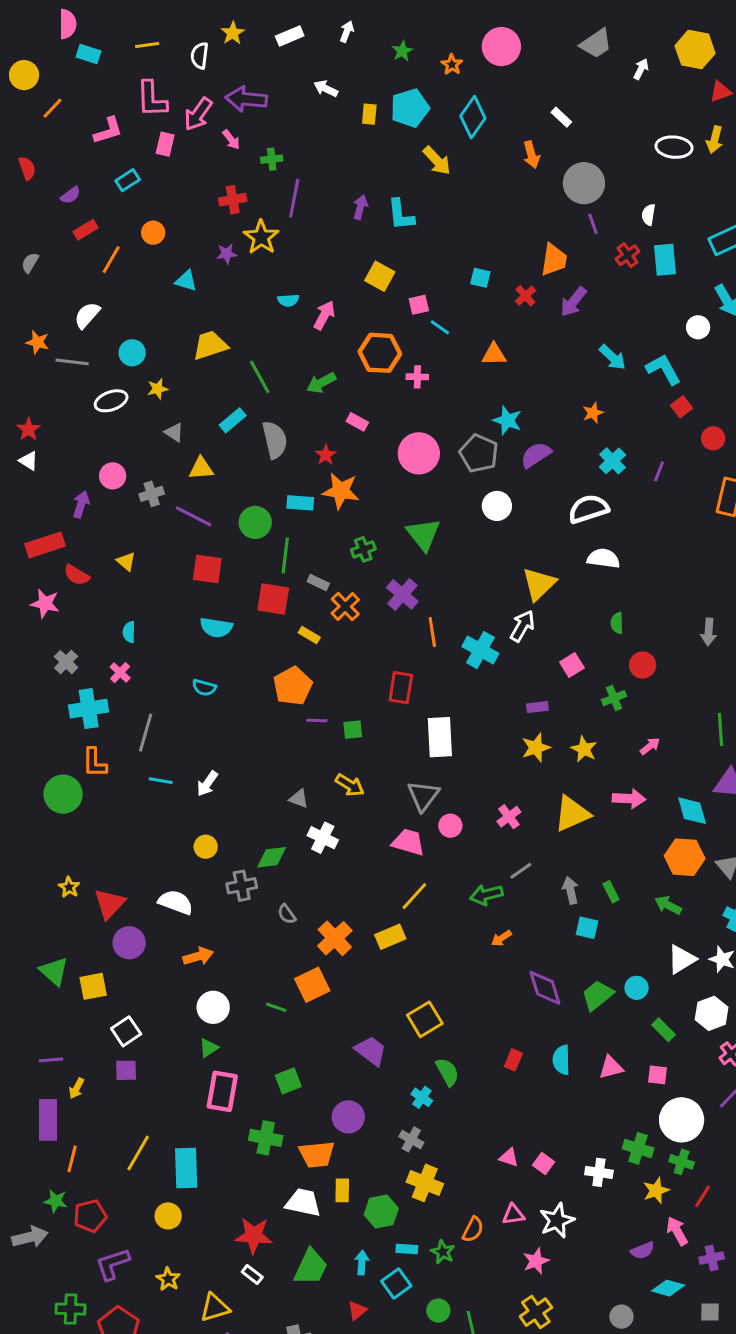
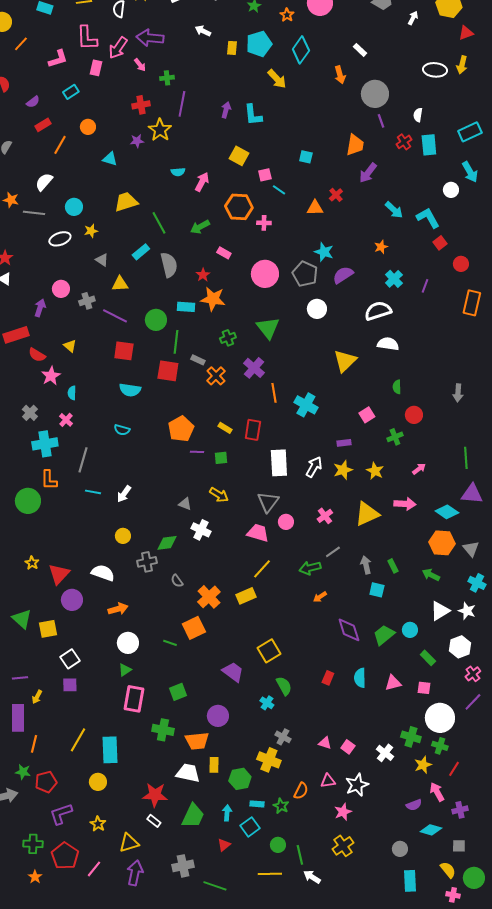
red cross: (525, 296) -> (336, 195), moved
pink star: (45, 603) -> (51, 376), moved, turned 30
white arrow: (522, 626) -> (314, 467), moved
yellow rectangle: (309, 635) -> (225, 428), moved
cyan diamond: (692, 811) -> (447, 512), turned -40
gray cross: (411, 1139) -> (283, 737), moved
white cross: (599, 1172) -> (385, 753), turned 30

